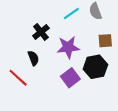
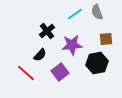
black semicircle: (33, 58) -> (40, 55), turned 64
purple square: (70, 78) -> (60, 72), moved

